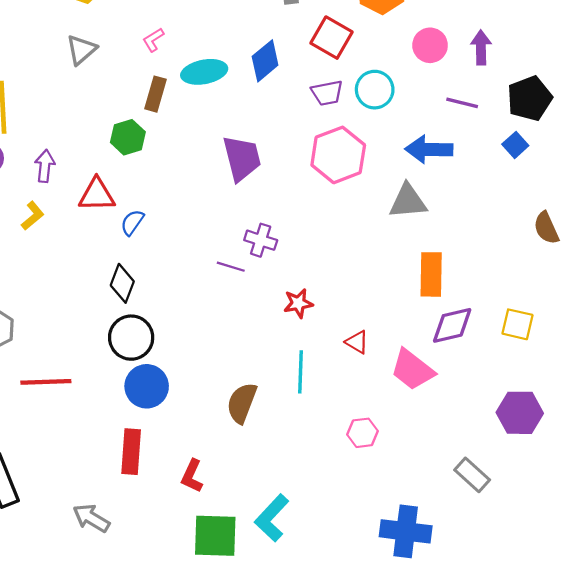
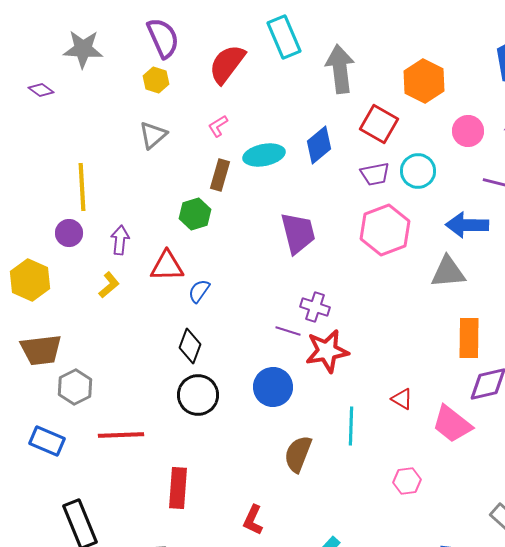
red star: (298, 303) -> (327, 351), moved, size x1.6
blue circle: (147, 386) -> (273, 387), moved
red rectangle: (131, 452) -> (178, 488), moved

